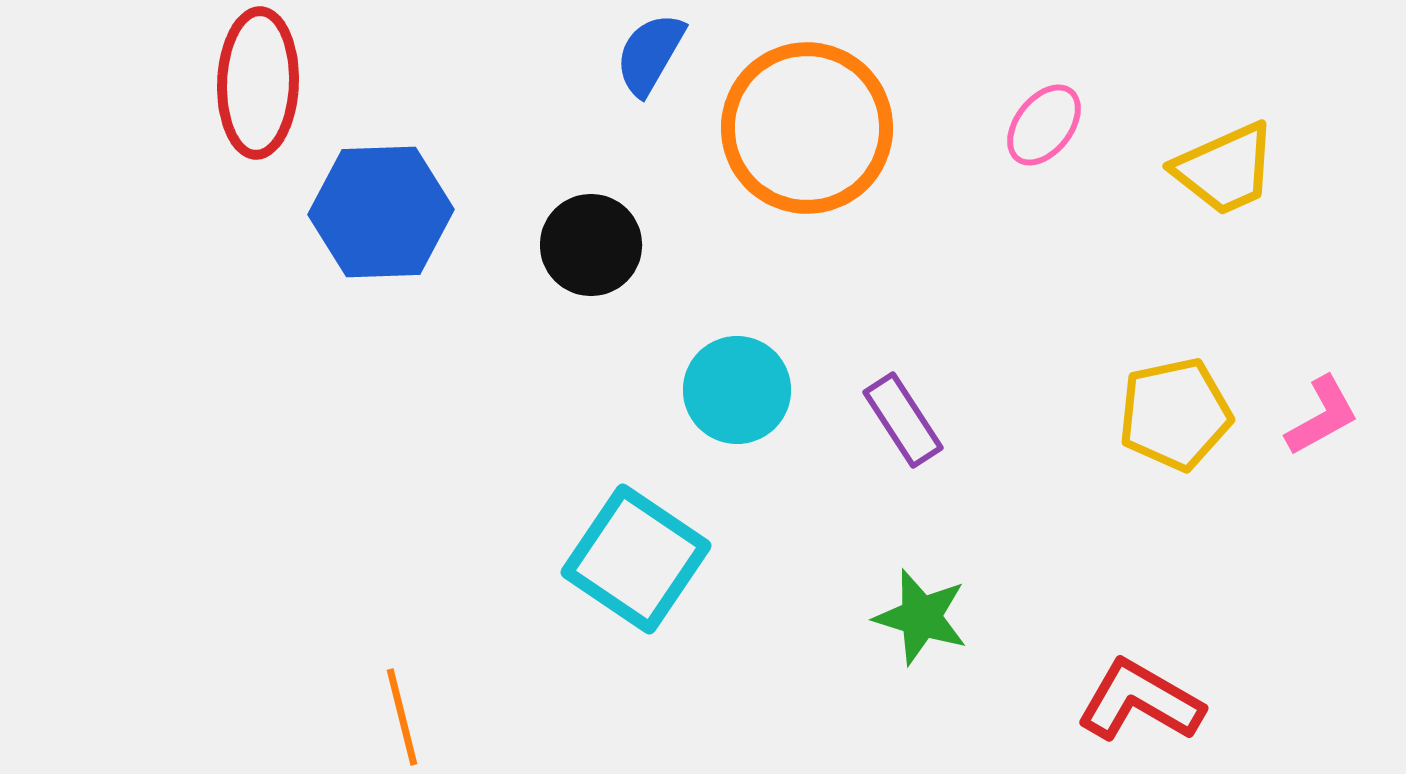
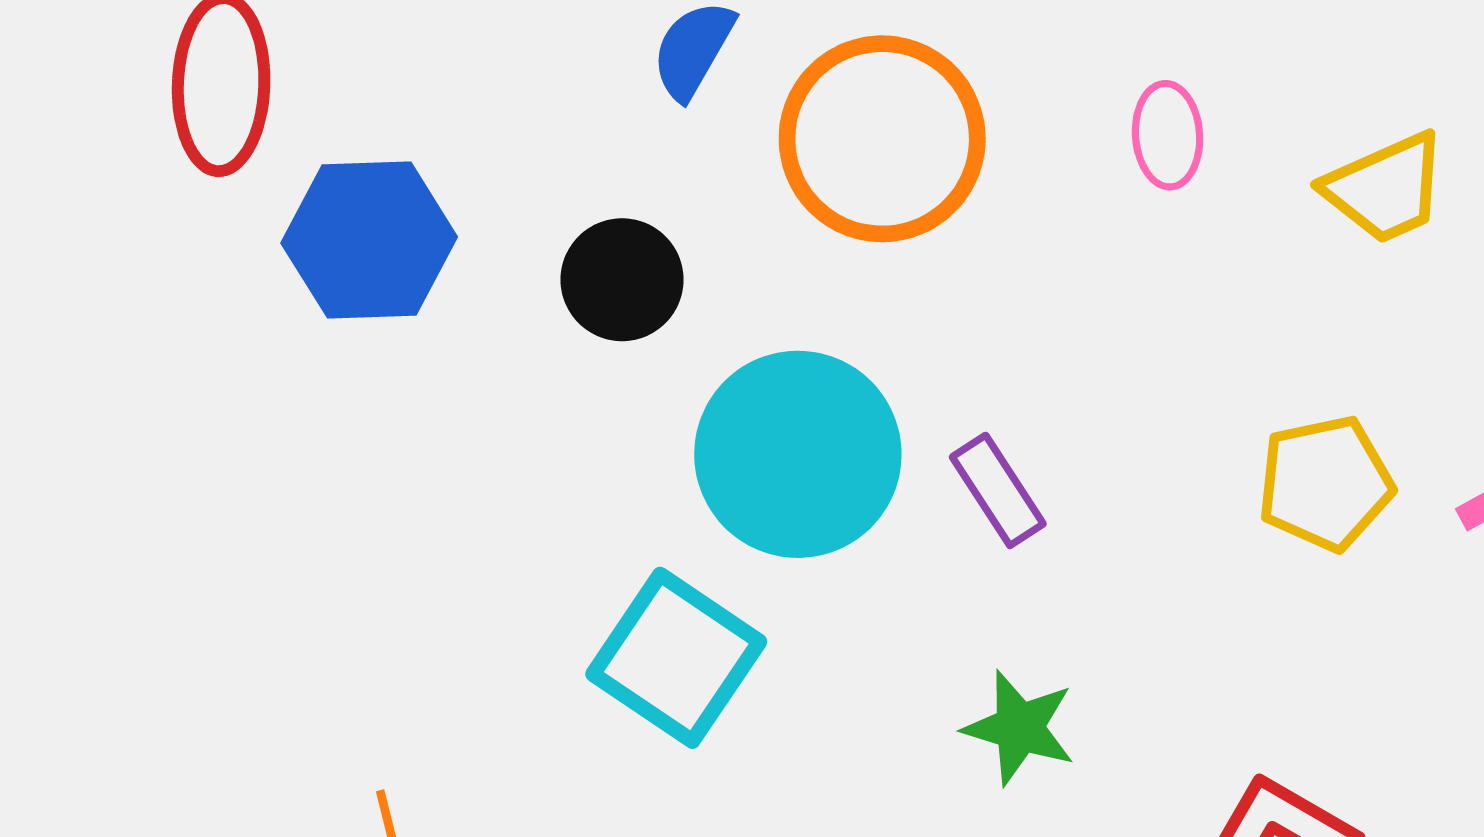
pink ellipse: (1044, 125) -> (1168, 135), turned -42
cyan circle: (737, 390) -> (798, 454), size x1.6

